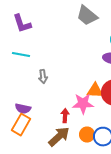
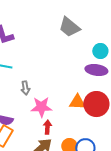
pink star: (83, 104) -> (41, 107), moved

